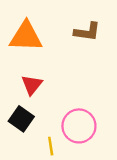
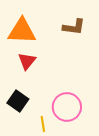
red triangle: (32, 85) -> (27, 61), moved

